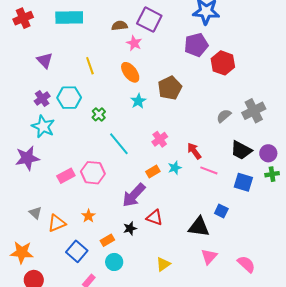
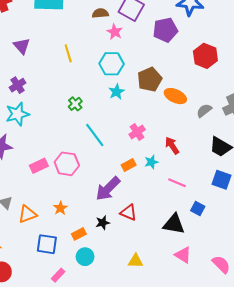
purple pentagon: (196, 45) -> (165, 30), moved
orange ellipse: (130, 72) -> (175, 96), moved, turned -30
cyan hexagon: (69, 98) -> (111, 64), moved
cyan star: (43, 127) -> (17, 114), turned 30
pink line: (209, 170) -> (177, 183), moved
blue square: (77, 251) -> (47, 244), turned -35
pink triangle: (209, 257) -> (183, 255), turned -42
yellow triangle: (163, 264) -> (136, 261), turned 35

